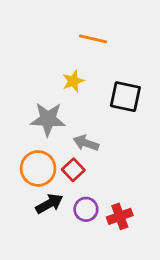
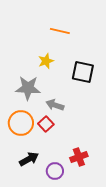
black arrow: (49, 204) -> (29, 159), moved
purple circle: (86, 209) -> (55, 171), moved

